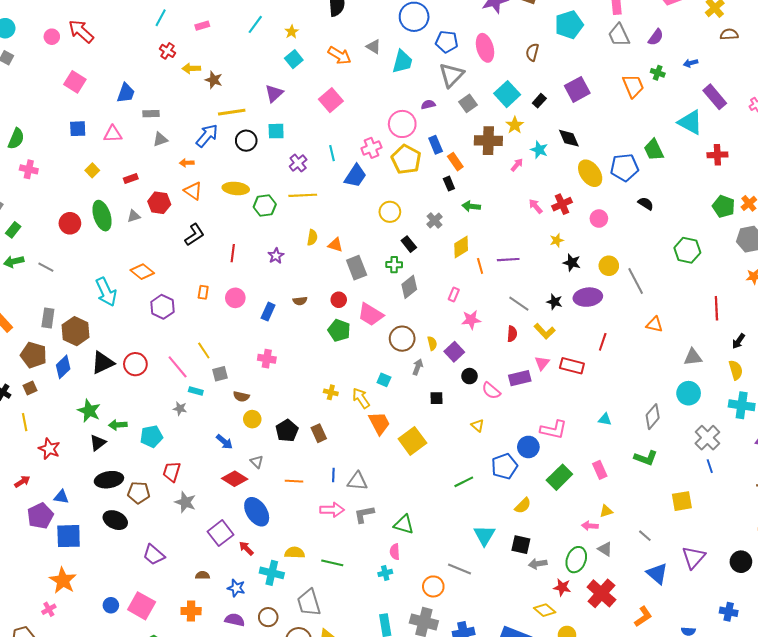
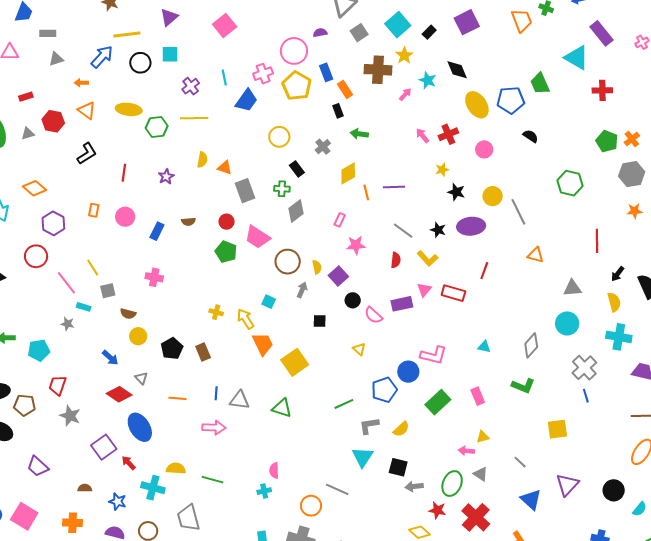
red circle: (135, 364) -> (36, 256), moved
gray L-shape: (364, 514) -> (369, 426), moved
green triangle: (404, 524) -> (282, 408), moved

